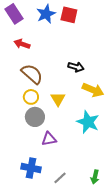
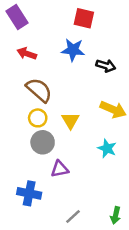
blue star: (46, 14) -> (73, 50), moved, turned 30
black arrow: (76, 67) -> (106, 66), moved
cyan star: (88, 122) -> (107, 148), size x0.7
blue cross: (31, 168) -> (29, 193), moved

